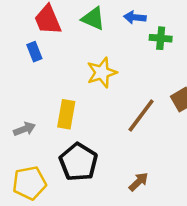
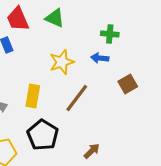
blue arrow: (135, 17) -> (100, 58), moved
brown line: (141, 115) -> (77, 98), moved

